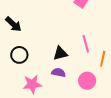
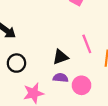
pink circle: (87, 81) -> (82, 85), moved

